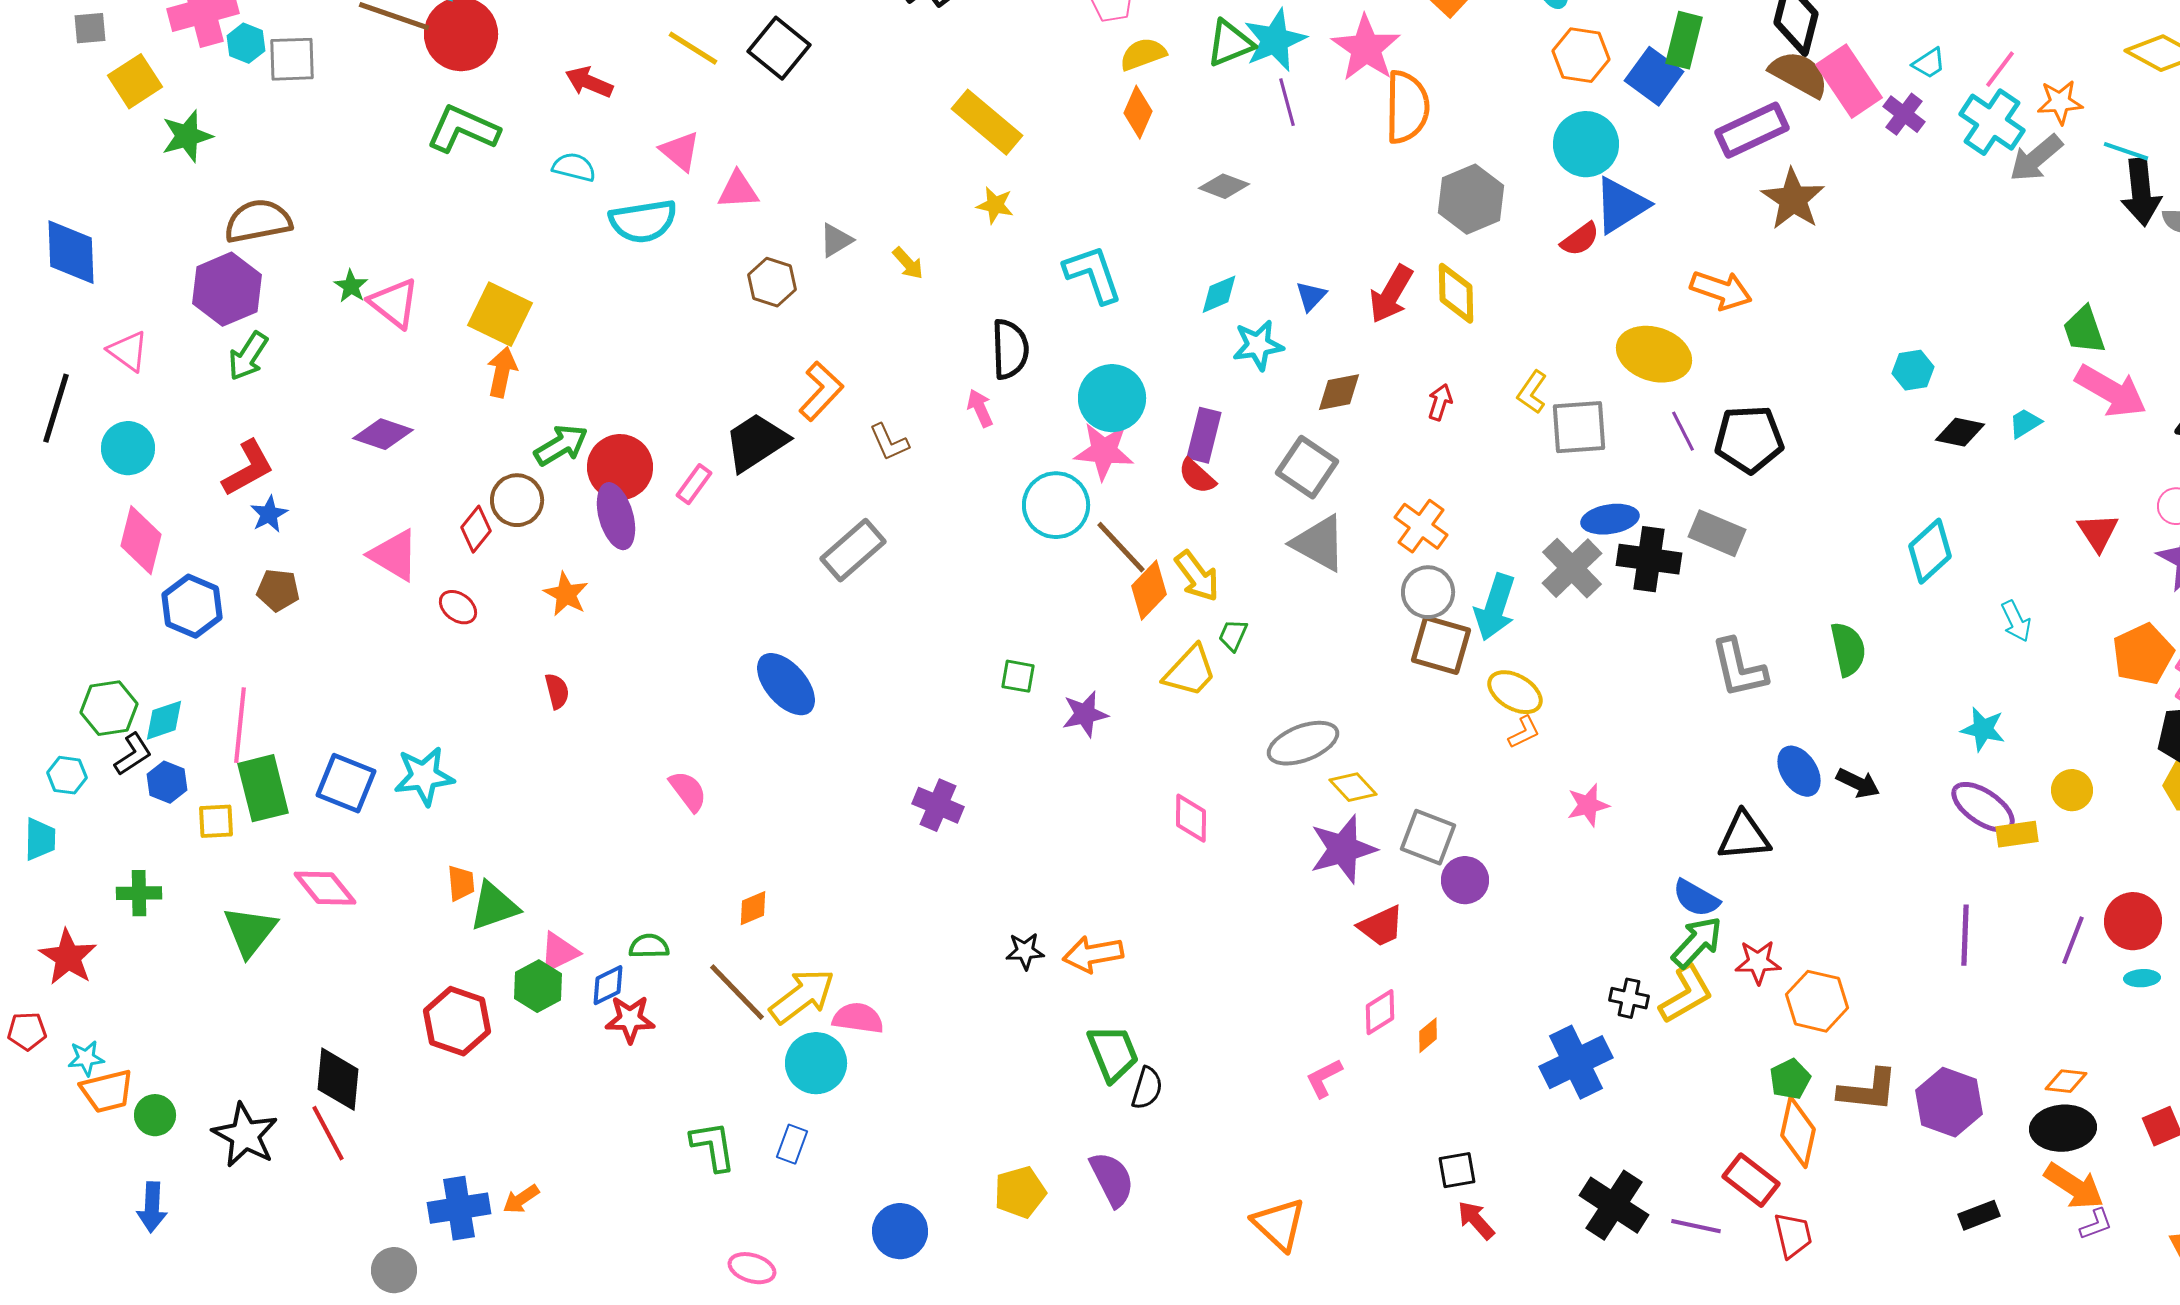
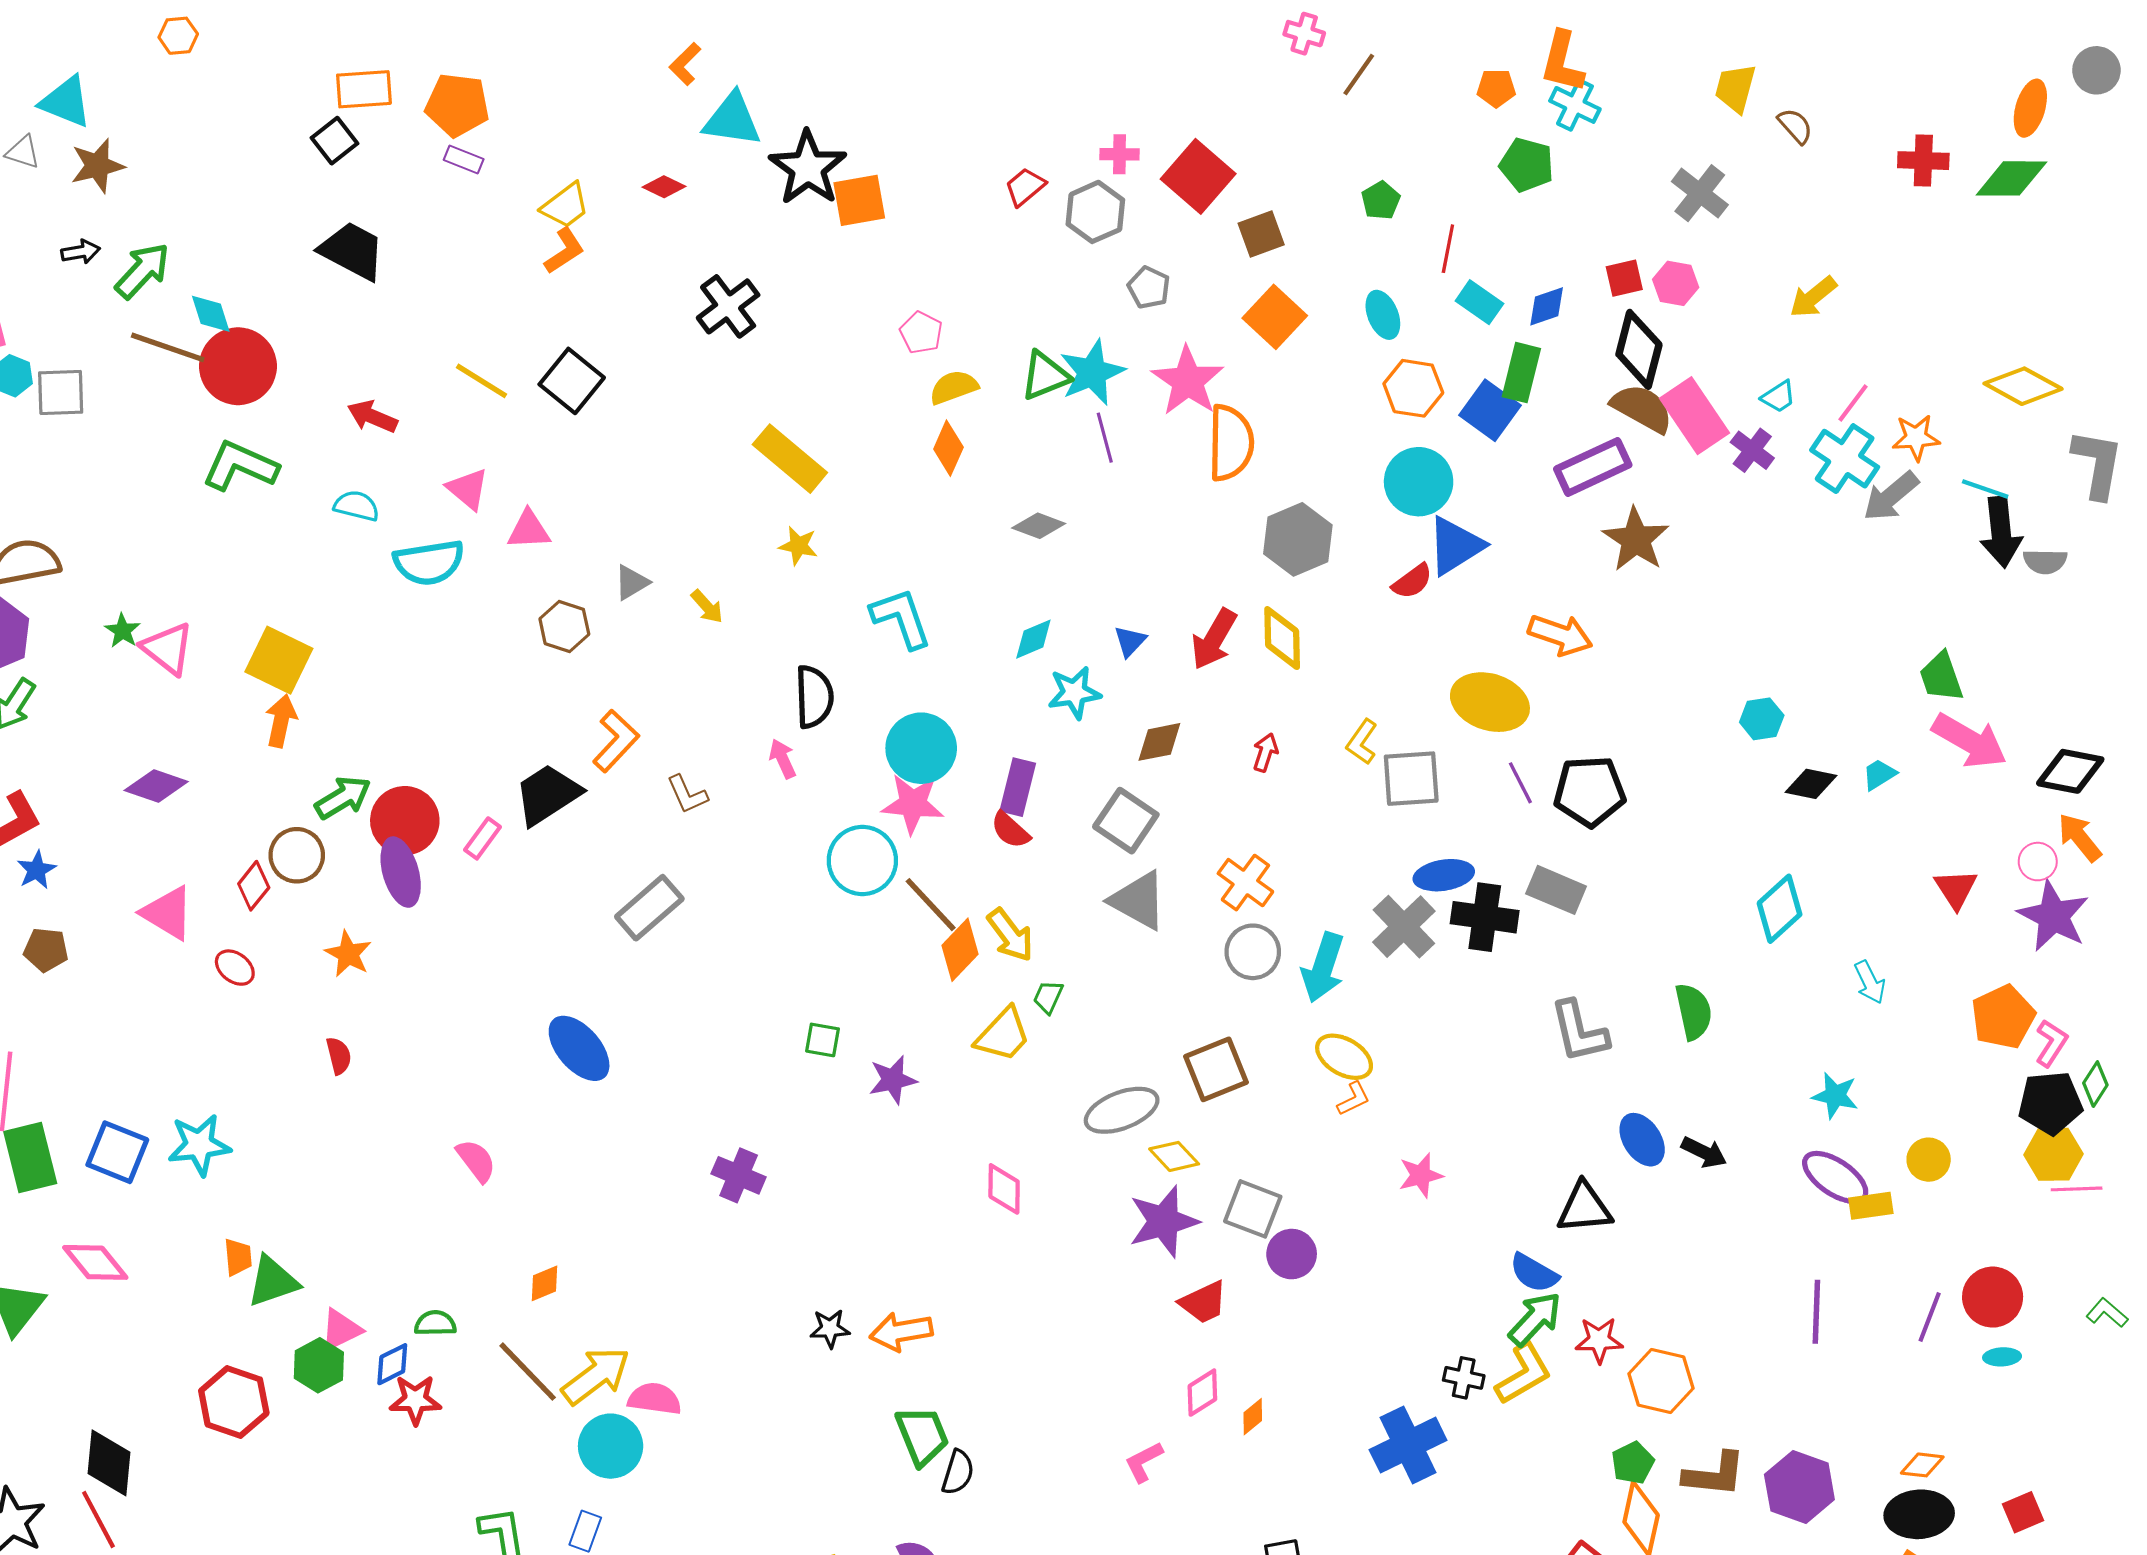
brown square: (1441, 645) -> (1216, 1069), moved, turned -38

